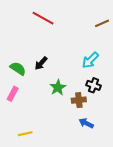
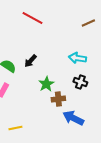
cyan arrow: (90, 60) -> (77, 58), turned 54
brown cross: (79, 100) -> (58, 99), moved
blue arrow: (86, 123) -> (73, 118), size x1.5

